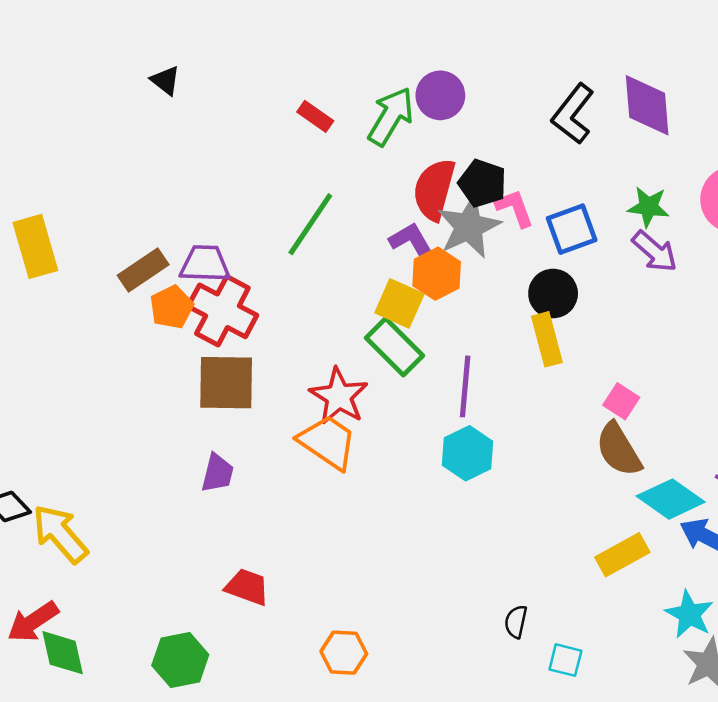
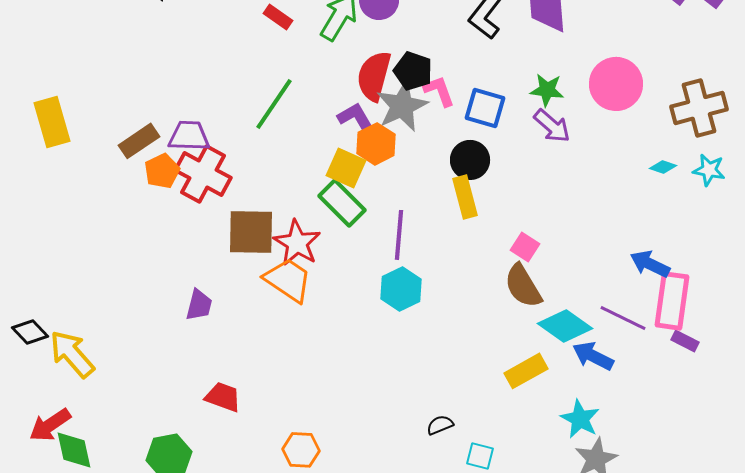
blue square: (572, 229) -> (485, 108), turned 36
brown square: (226, 383) -> (251, 232), moved
black semicircle: (516, 622) -> (440, 425), turned 56

